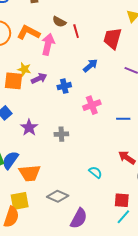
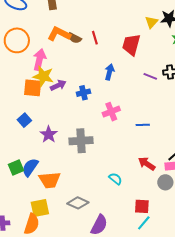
brown semicircle: (59, 22) -> (75, 38), moved
orange L-shape: (28, 32) -> (59, 34), moved
pink arrow: (48, 44) -> (39, 60), moved
blue arrow: (90, 66) -> (109, 72), turned -35
yellow star: (24, 69) -> (43, 76), size x1.5
gray cross: (61, 134) -> (81, 141), size x1.6

